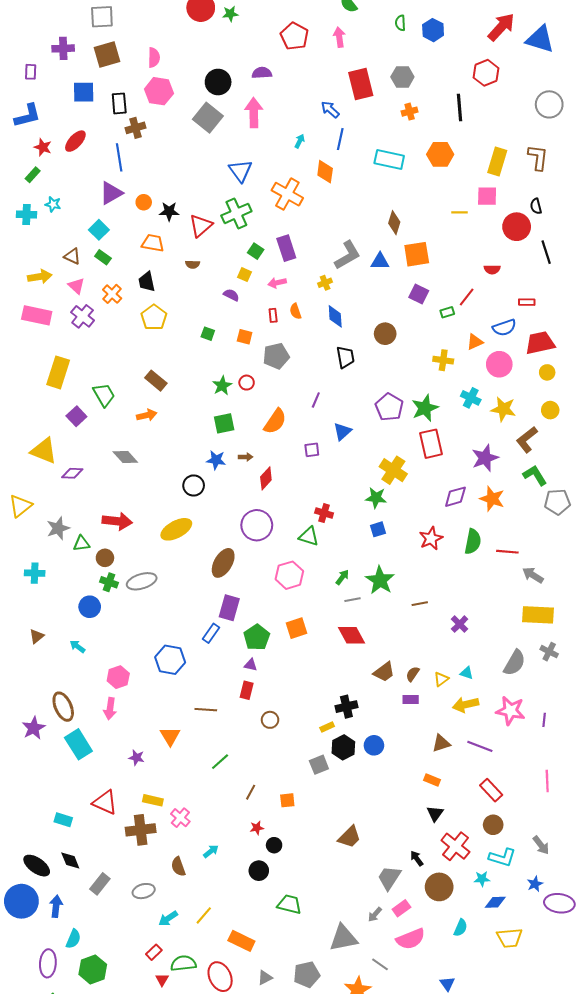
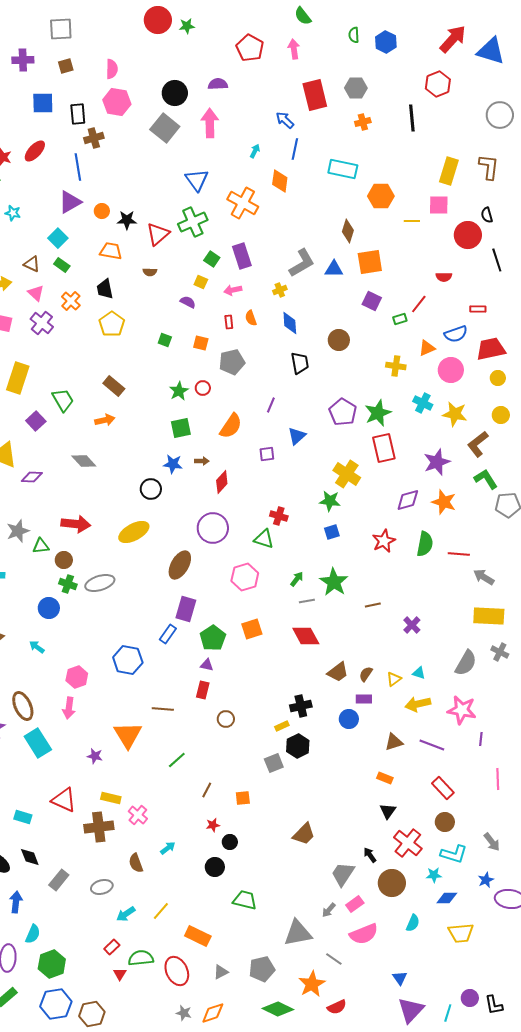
brown square: (107, 55) -> (66, 66), size x0.6
orange hexagon: (440, 154) -> (381, 196), moved
purple line: (544, 720) -> (481, 739), moved
orange triangle: (170, 736) -> (128, 735), size x1.4
blue circle: (374, 745) -> (349, 719), moved

